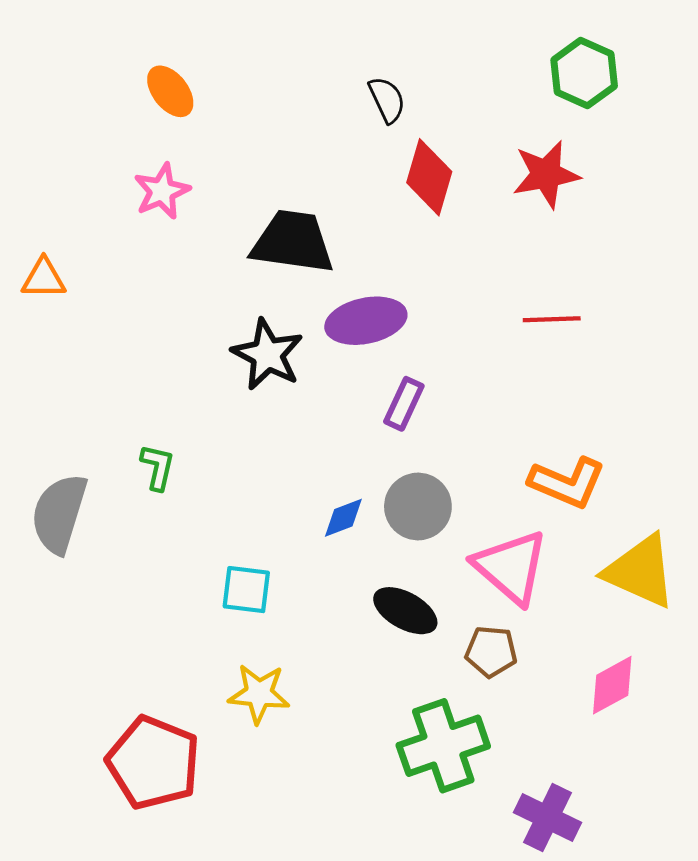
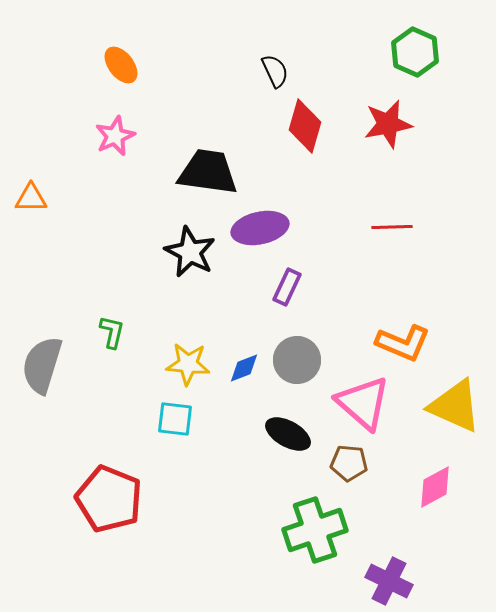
yellow star: (259, 694) -> (188, 364), moved
red pentagon: (153, 763) -> (109, 499), moved

